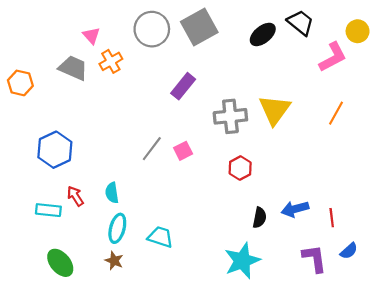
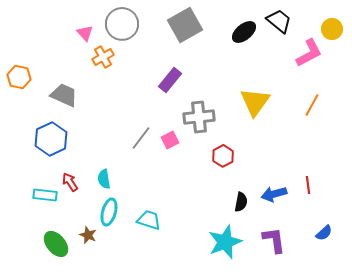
gray circle: (152, 29) -> (122, 24), moved
gray trapezoid: (73, 68) -> (64, 95), moved
gray cross: (230, 116) -> (199, 117), moved
red line: (332, 218) -> (308, 185), moved
purple L-shape: (314, 259) -> (274, 240), moved
brown star: (114, 261) -> (88, 235), moved

